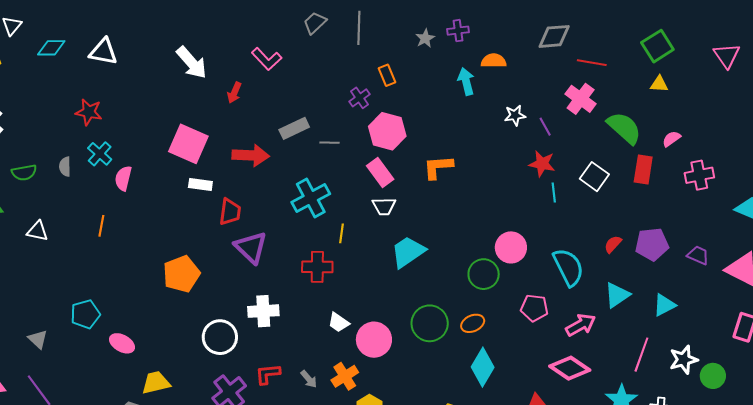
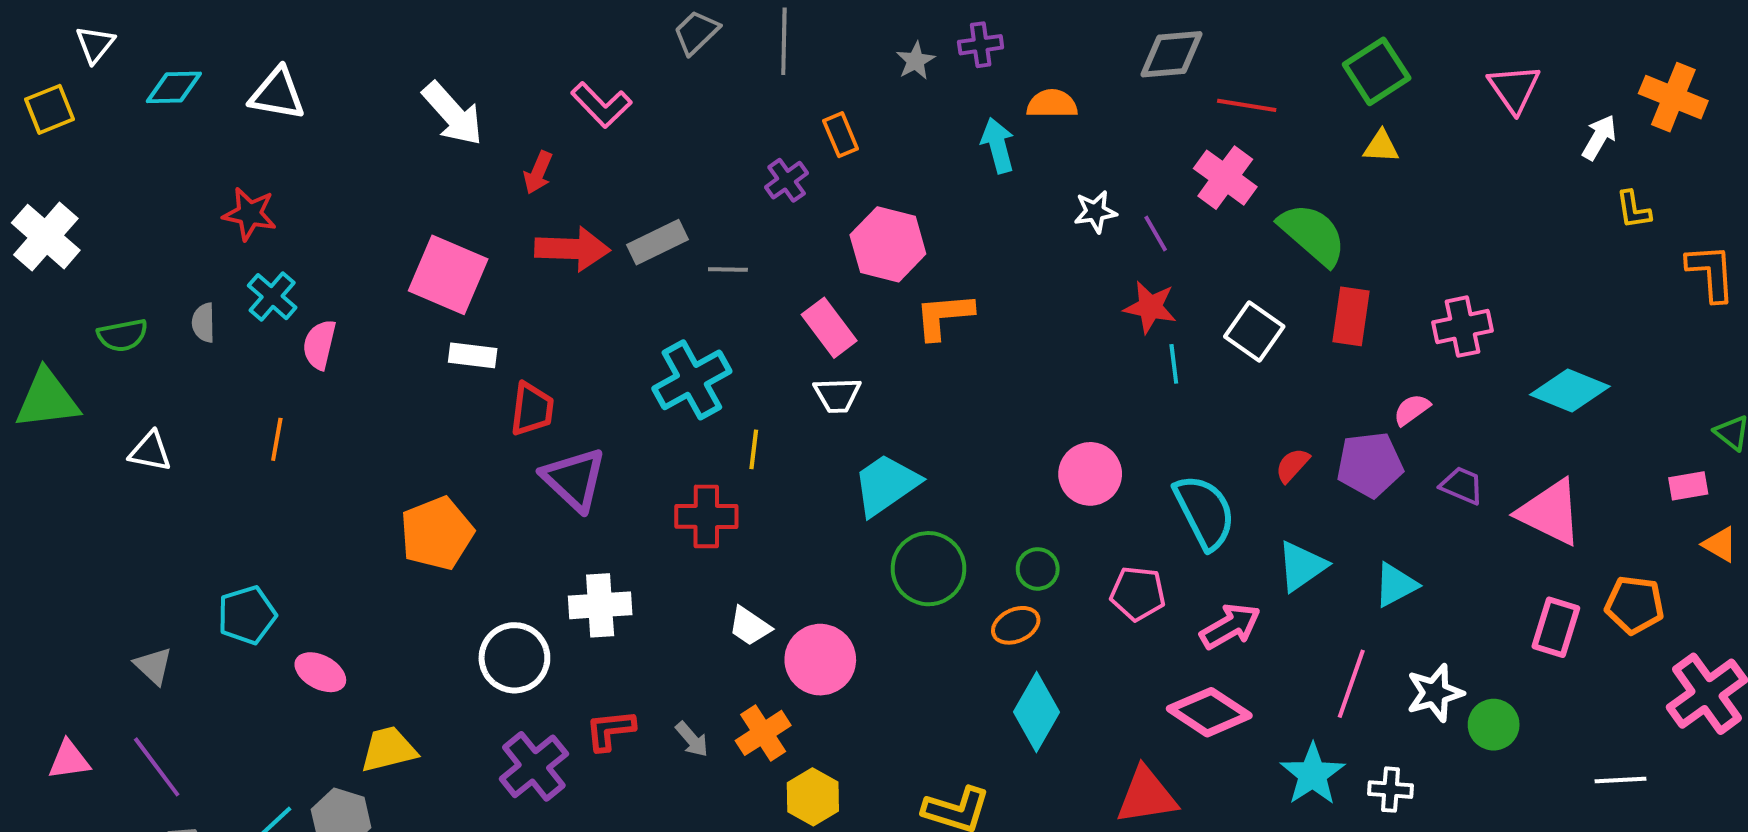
pink hexagon: (387, 131) -> (888, 244), moved
pink semicircle: (672, 139) -> (1412, 410), moved
red arrow: (251, 155) -> (572, 249), moved
green circle: (484, 274) -> (1038, 569), moved, size x0.7
green circle: (430, 323) -> (928, 569), moved

